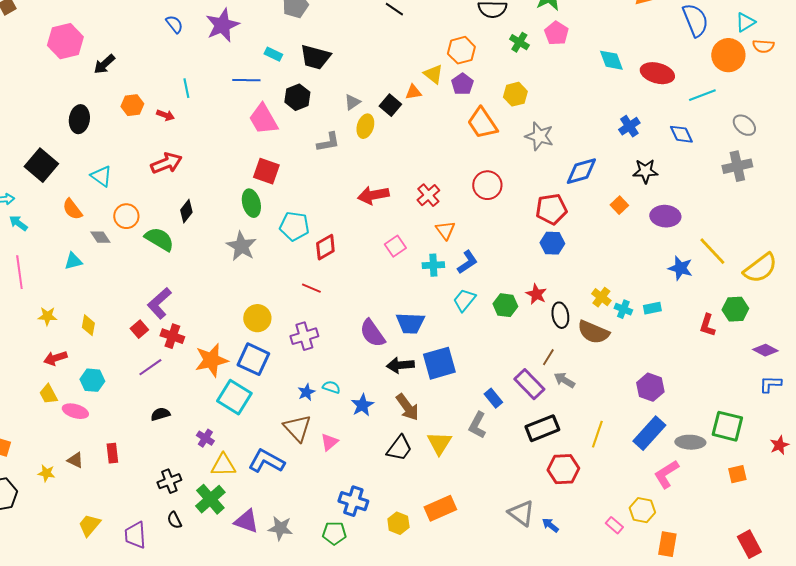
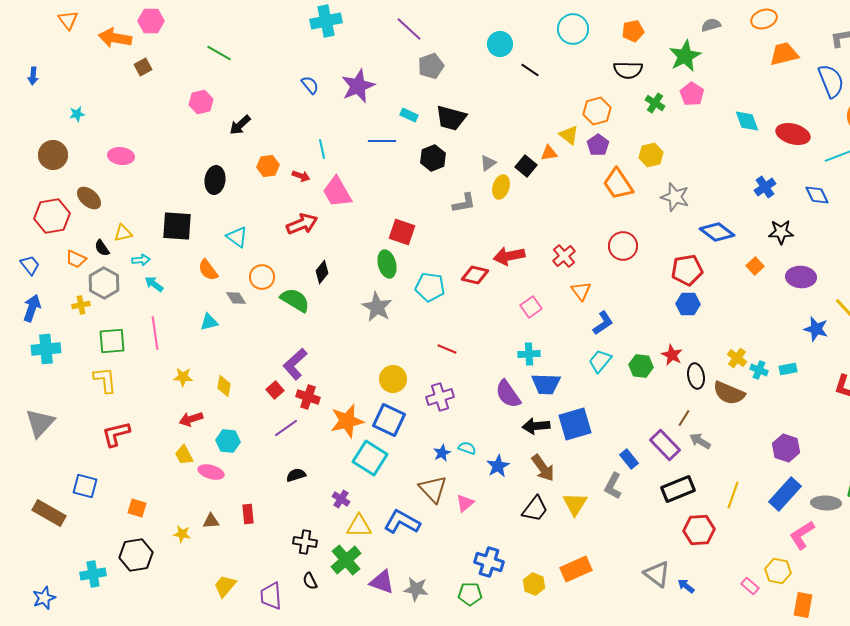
pink hexagon: (65, 41) -> (201, 102), size x0.7
pink trapezoid: (263, 119) -> (337, 192), moved
black square: (41, 165) -> (177, 226), turned -36
blue diamond: (581, 171) -> (717, 232), turned 52
red diamond: (325, 247) -> (475, 275), moved, turned 44
cyan cross: (433, 265) -> (529, 354), moved
brown triangle: (75, 460) -> (211, 521), turned -30
black cross: (169, 481) -> (305, 542), turned 30

